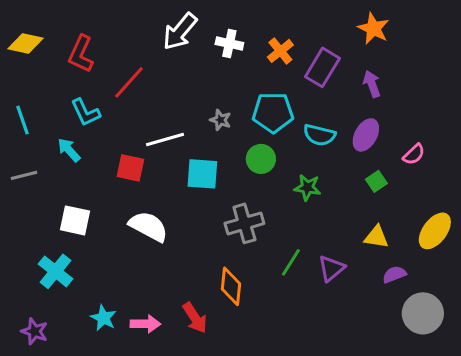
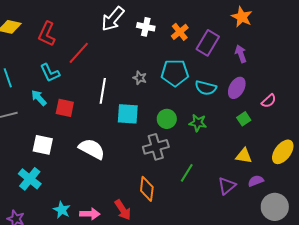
white line: (165, 139) -> (103, 91), turned -65
green circle: (261, 159) -> (167, 119), moved
red square: (130, 168) -> (65, 108), moved
purple triangle: (331, 268) -> (227, 186), moved

